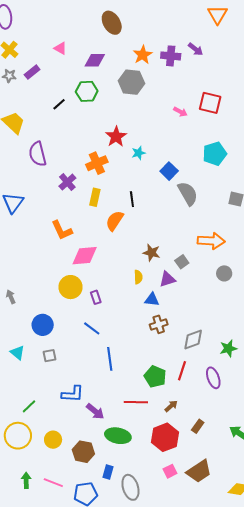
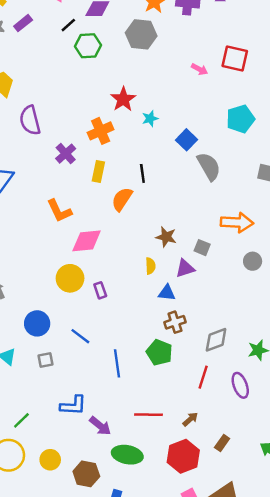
black line: (59, 104) -> (68, 25), moved
gray square: (182, 262) -> (202, 248), turned -32
blue line: (92, 328) -> (80, 336), moved
green pentagon: (155, 377) -> (159, 352), moved

